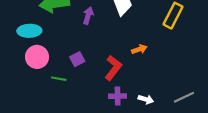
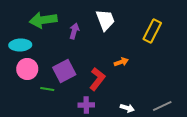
purple square: (77, 59) -> (64, 71), size x1.6
purple cross: (118, 96) -> (86, 105), moved

